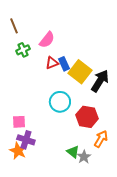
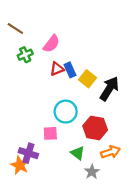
brown line: (14, 26) -> (15, 28), turned -35
yellow square: (80, 72) -> (87, 79), size x0.7
pink square: (19, 122) -> (50, 133), moved
orange arrow: (101, 139) -> (110, 152), turned 42
green triangle: (73, 152) -> (78, 153), moved

